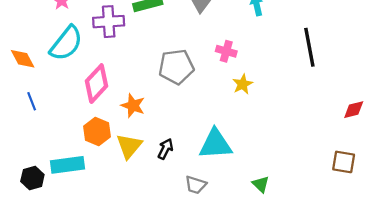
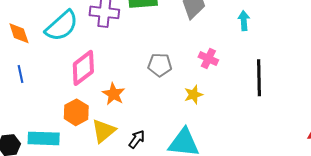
black line: (309, 47) -> (259, 78), moved
gray pentagon: (176, 67) -> (160, 65), size x0.7
yellow star: (243, 84) -> (193, 95), moved

